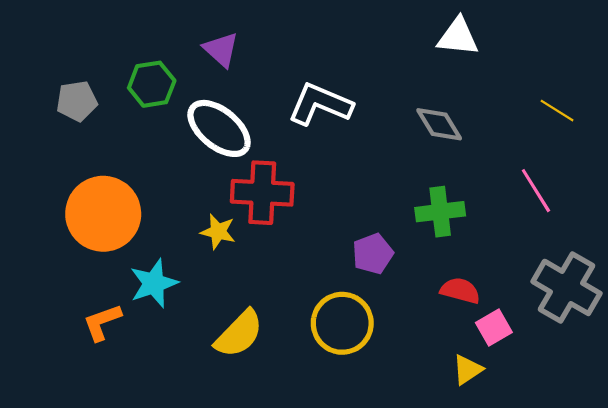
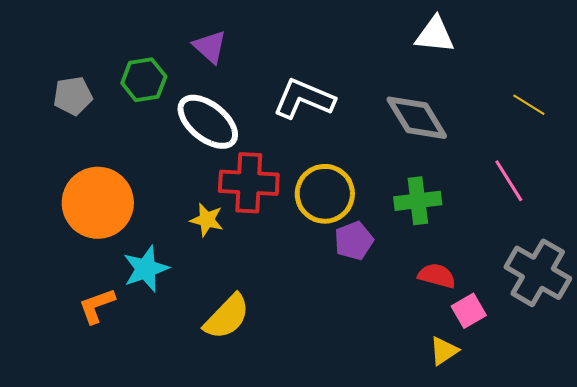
gray diamond: (439, 124) -> (417, 118), size x1.4
yellow circle: (342, 323) -> (325, 194), moved

